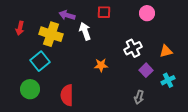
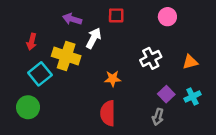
red arrow: (20, 28) -> (32, 42), moved
white arrow: (85, 31) -> (94, 38), turned 48
yellow cross: (51, 34) -> (66, 56), moved
purple square: (146, 70) -> (166, 94), moved
red semicircle: (67, 95) -> (108, 113), moved

